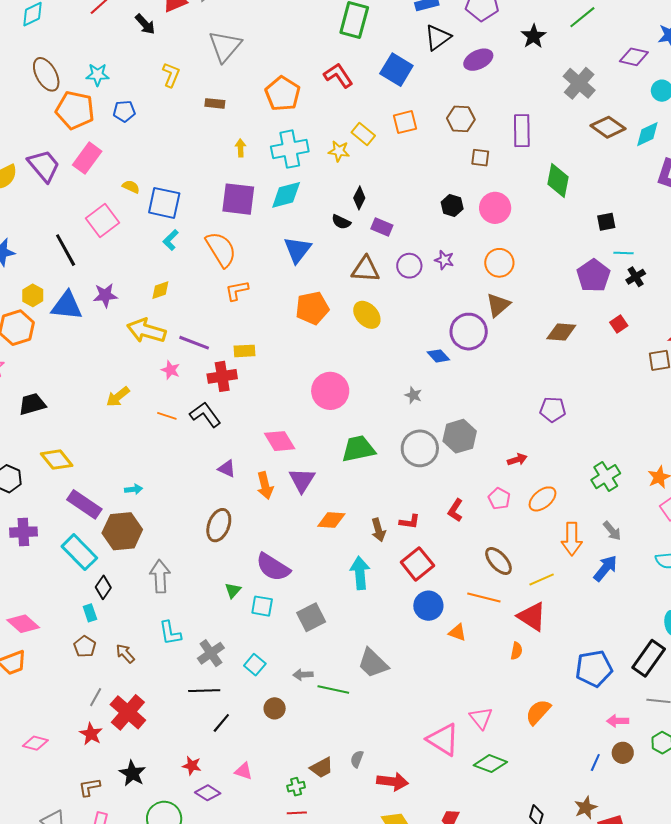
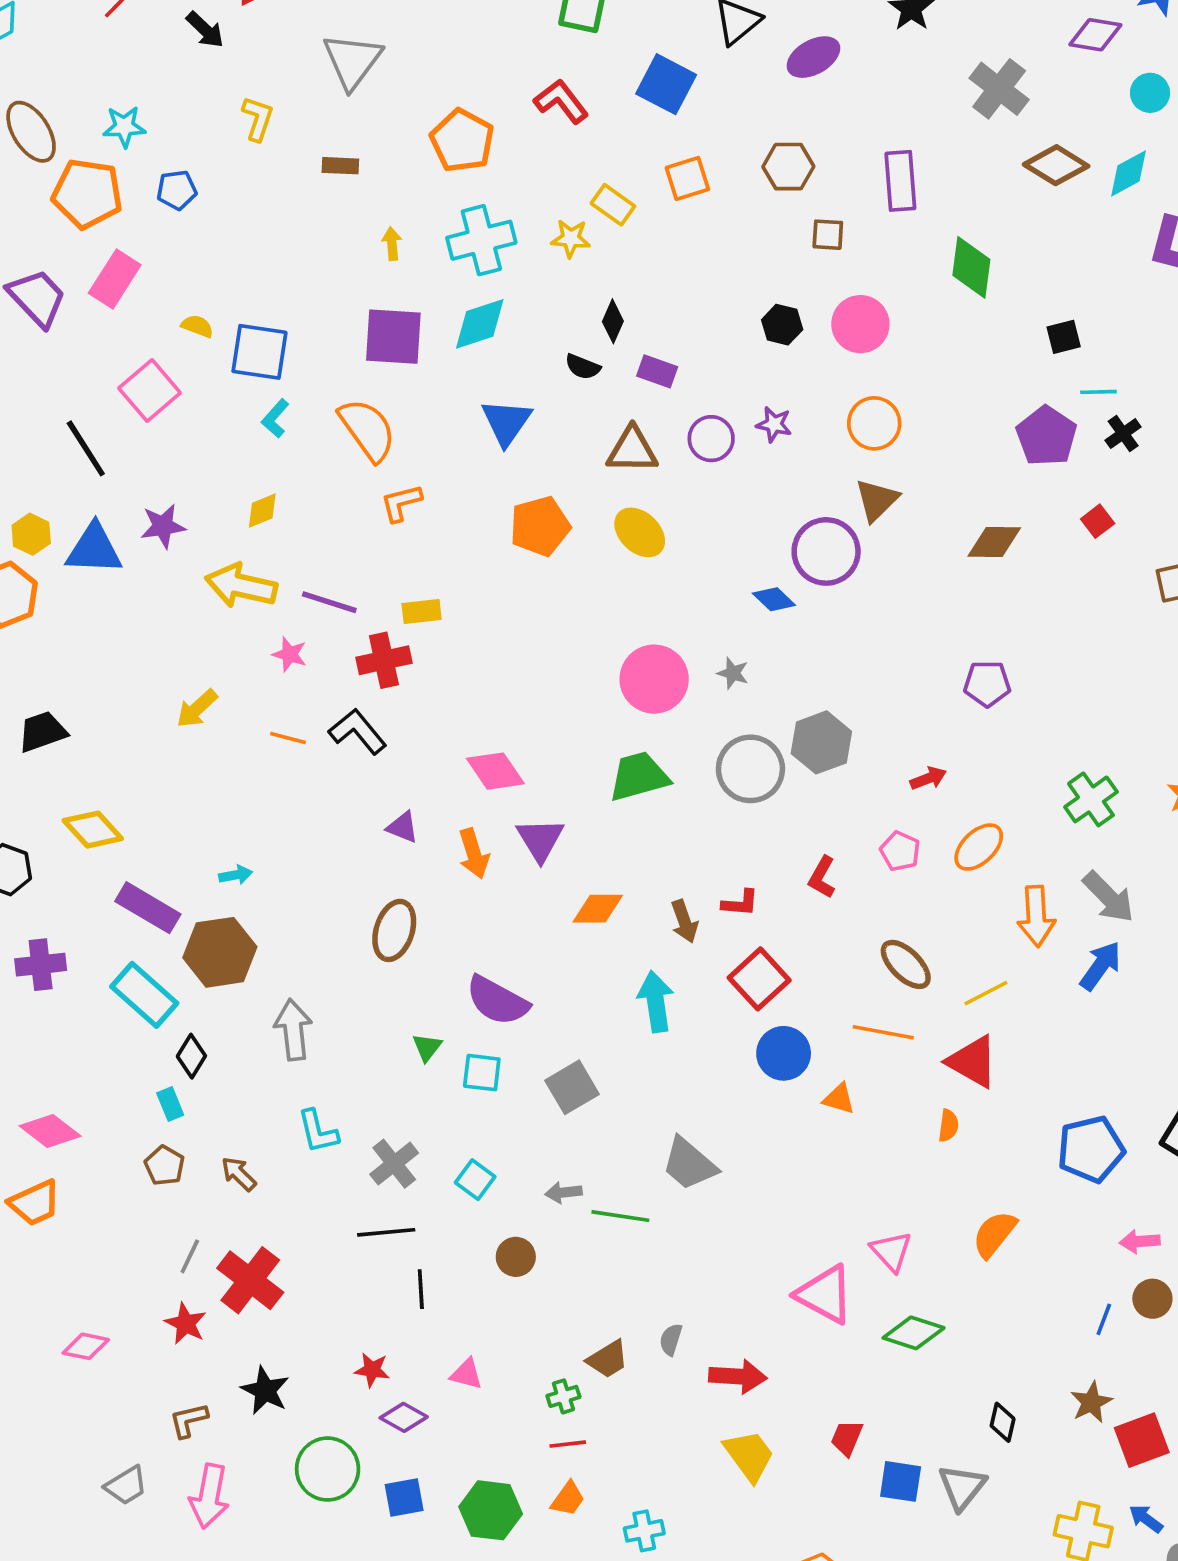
pink circle: (330, 391) -> (654, 679), moved
gray arrow: (612, 531) -> (1109, 897), size x1.5
black line: (221, 723) -> (421, 1289), turned -40

